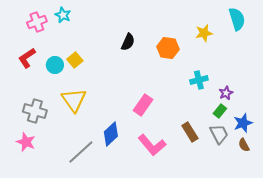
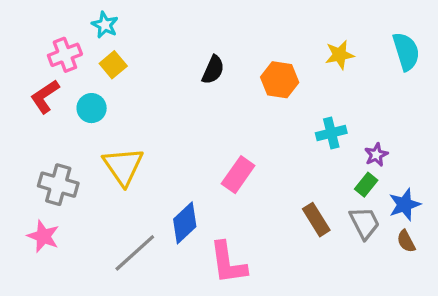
cyan semicircle: (237, 19) -> (406, 51), moved
pink cross: (37, 22) -> (65, 55), moved
yellow square: (75, 60) -> (113, 65), moved
pink L-shape: (152, 145) -> (228, 263), moved, turned 32

